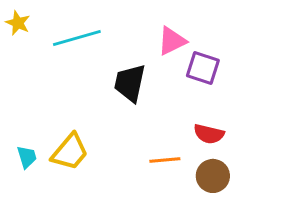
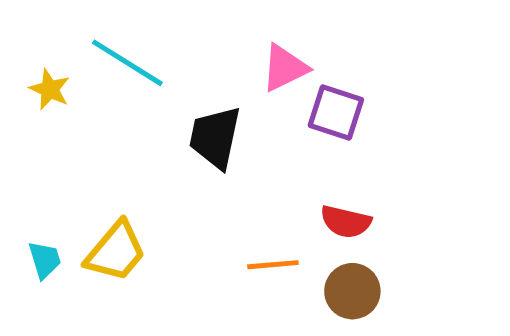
yellow star: (18, 23) -> (50, 89), moved
cyan line: (77, 38) -> (127, 63), turned 48

